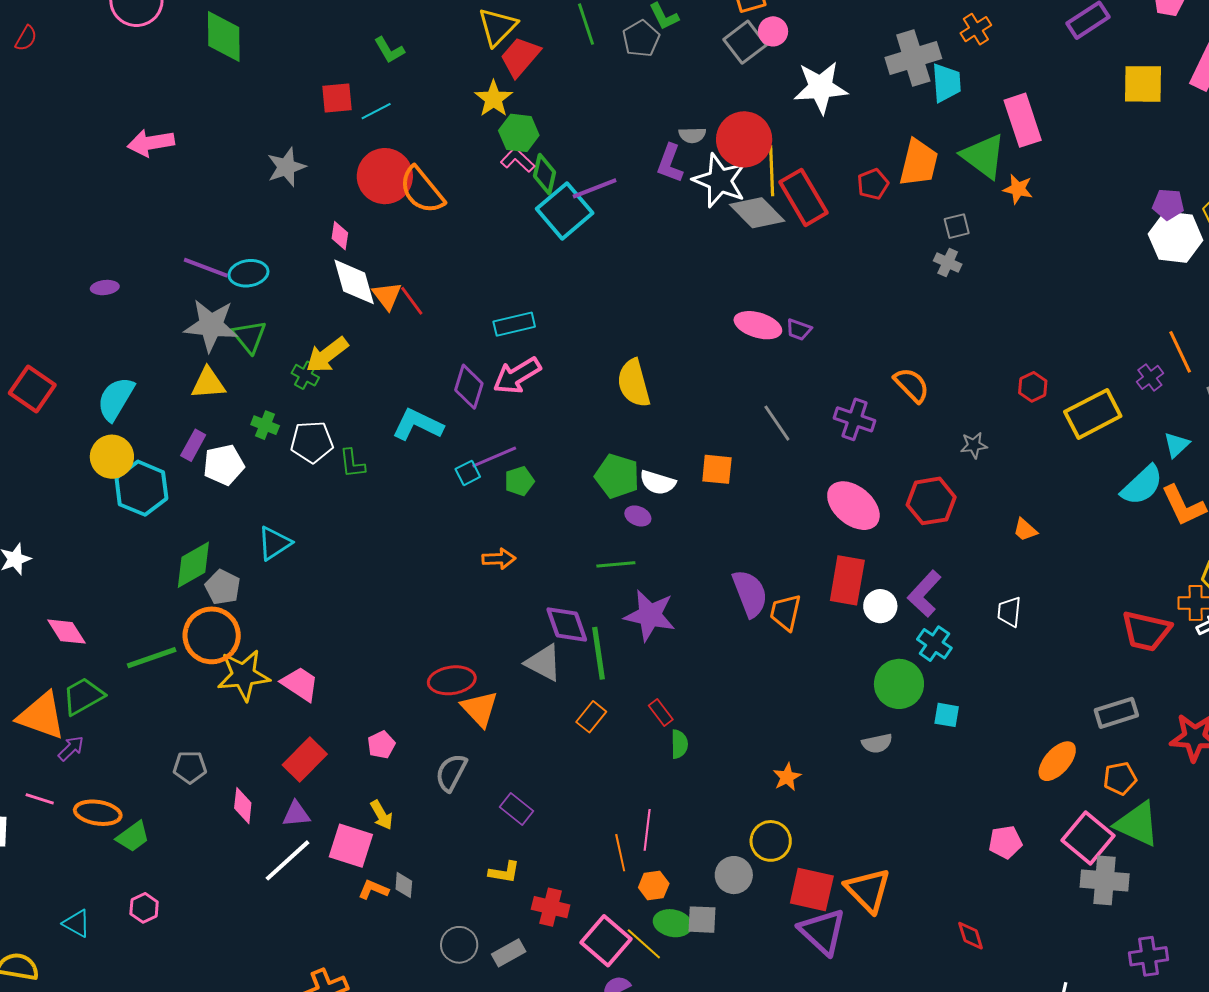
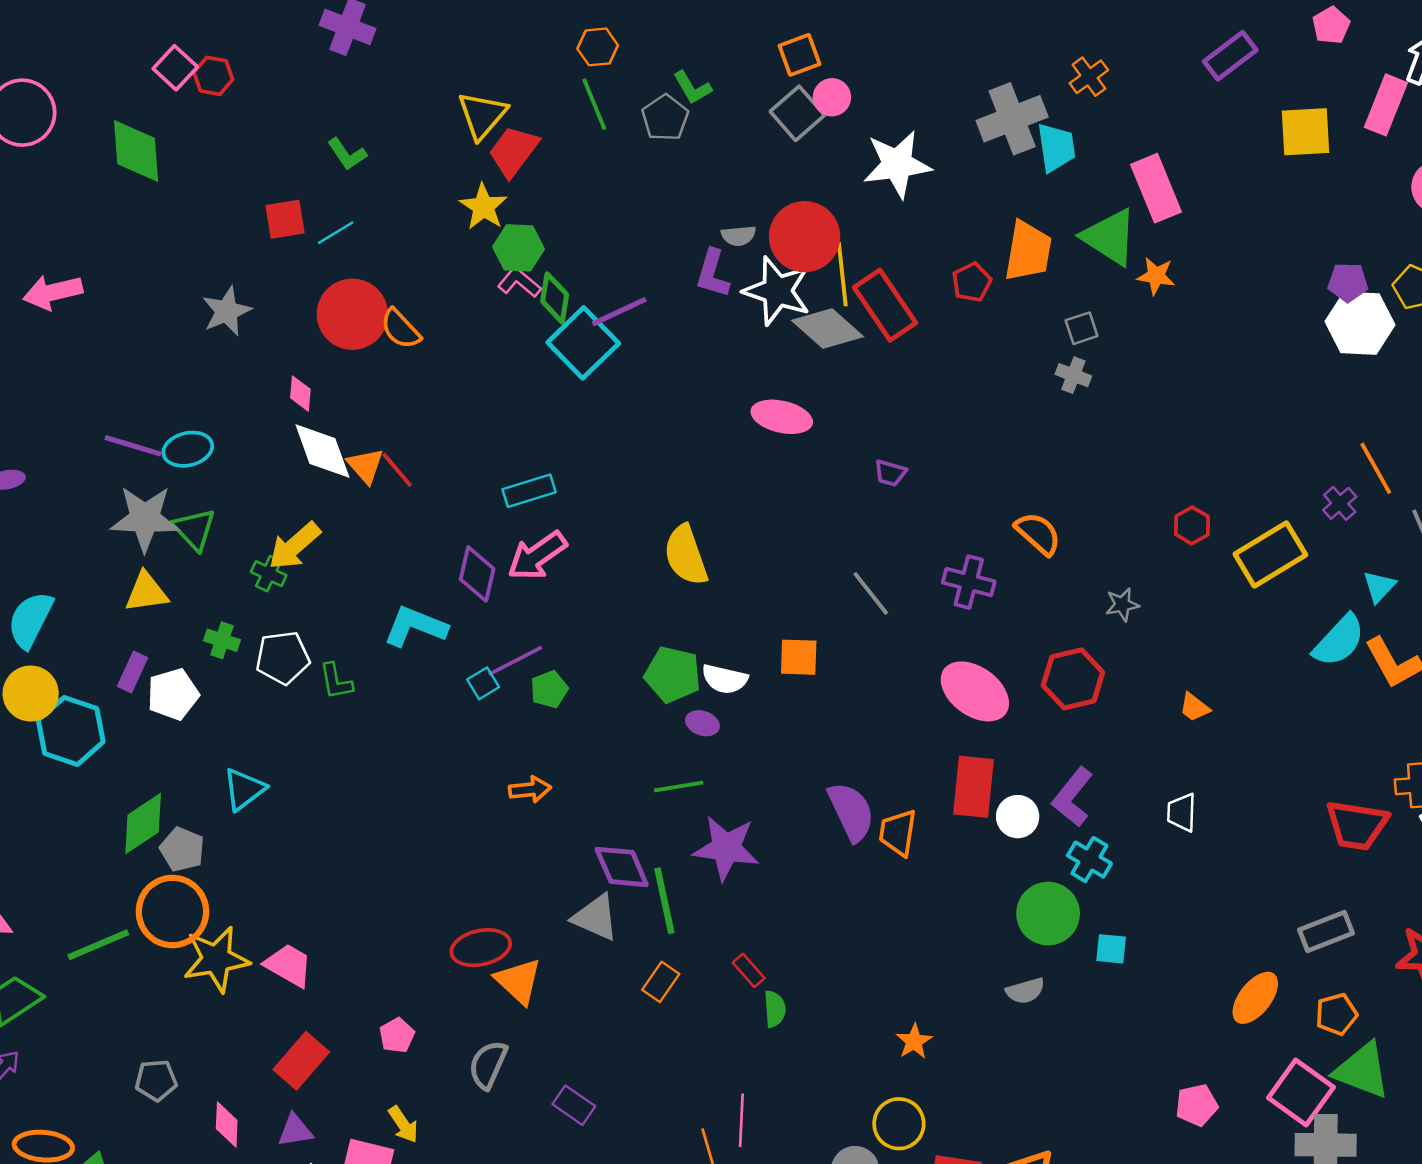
orange semicircle: (422, 190) -> (400, 329), size x0.7
pink ellipse: (758, 325) -> (782, 417), moved

